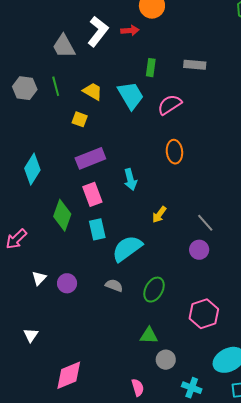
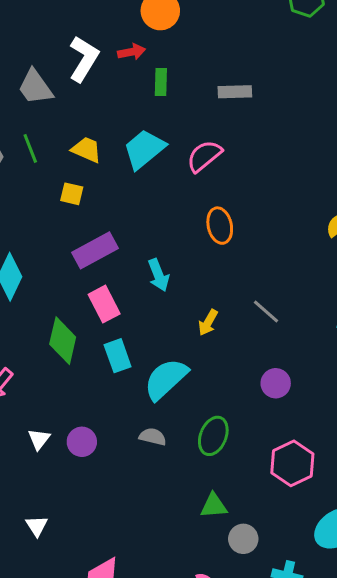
green rectangle: (151, 68) -> (161, 82), moved
cyan trapezoid: (131, 95) -> (144, 149), turned -92
gray line: (205, 223) -> (266, 311), moved
purple circle: (199, 250) -> (276, 383), moved

